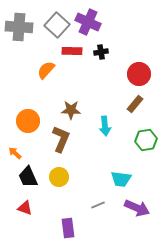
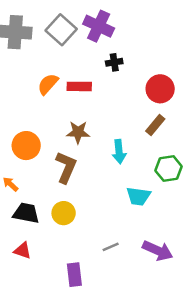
red rectangle: (72, 51) -> (79, 86), moved
black trapezoid: (28, 177) -> (26, 213), turned 125
cyan trapezoid: (121, 179) -> (138, 196), moved

